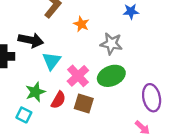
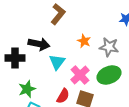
orange star: (81, 24) -> (84, 41), moved
green star: (35, 92) -> (27, 89), moved

